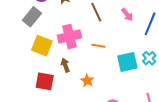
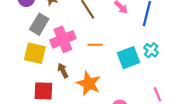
gray rectangle: (32, 17) -> (39, 24), moved
orange star: (87, 80) -> (89, 83), size x1.6

